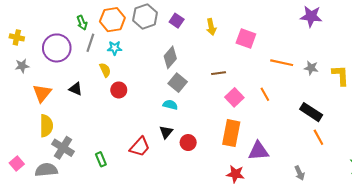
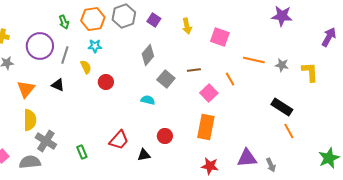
gray line: (90, 43) -> (65, 55), moved
gray square: (178, 83) -> (166, 79), moved
red circle: (119, 90) -> (106, 82), moved
orange line: (265, 94) -> (230, 79), moved
black triangle: (166, 132) -> (144, 155), moved, turned 40
purple triangle: (259, 151) -> (247, 158), moved

